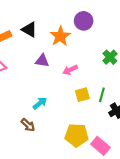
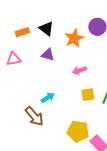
purple triangle: (42, 61) -> (48, 55), moved
brown arrow: (28, 125) -> (34, 116), size x1.5

